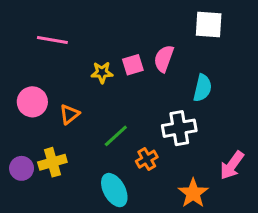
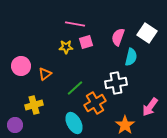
white square: (209, 25) -> (147, 33), moved, turned 30
pink line: (52, 40) -> (75, 24), moved
pink semicircle: (164, 59) -> (118, 37), moved
orange cross: (147, 159) -> (95, 103), size x1.5
purple circle: (22, 168) -> (15, 125), moved

